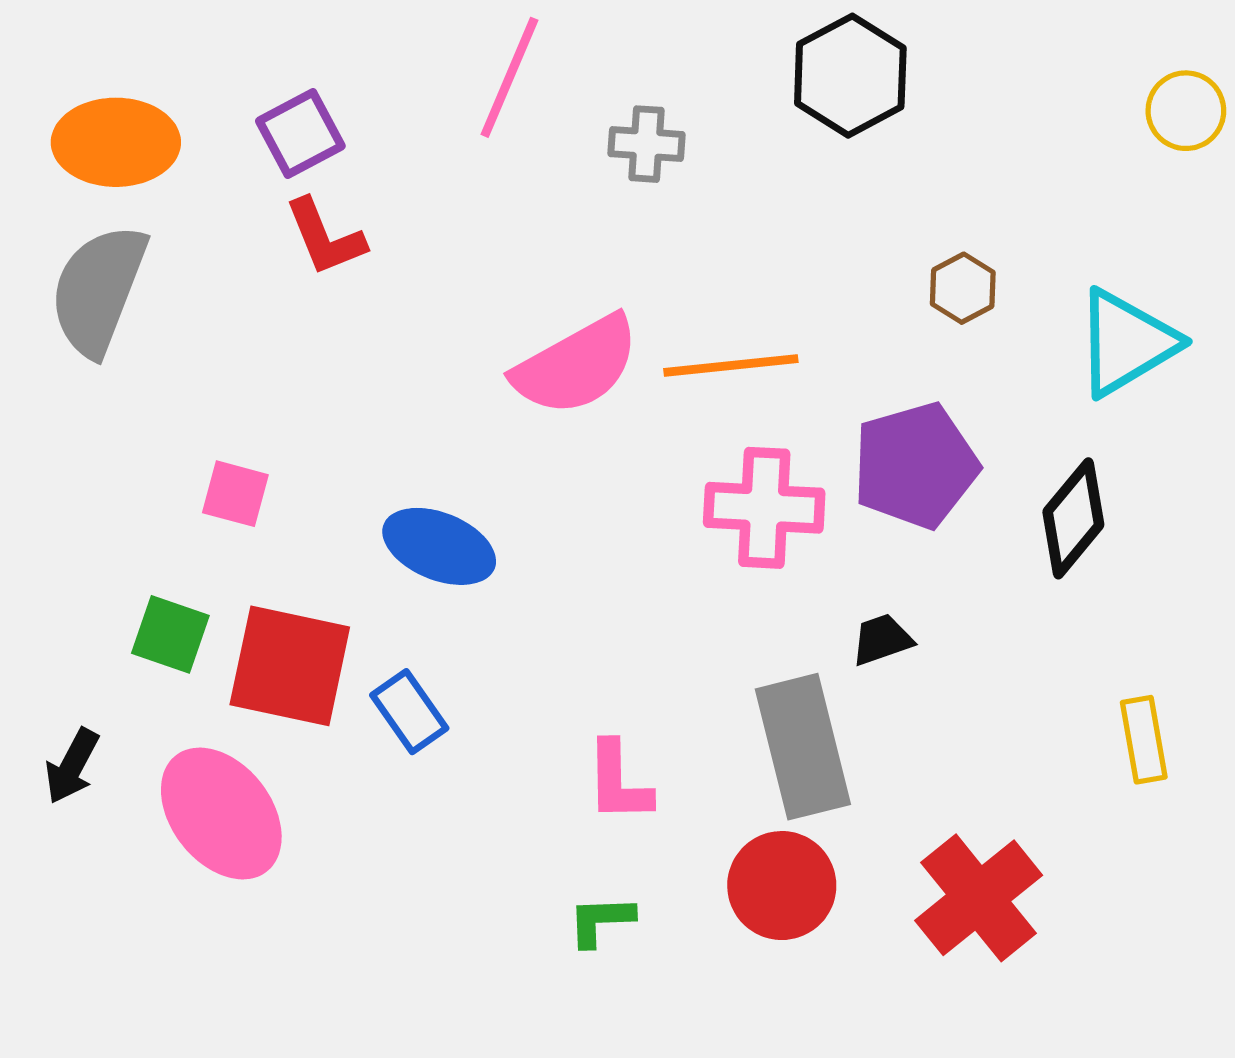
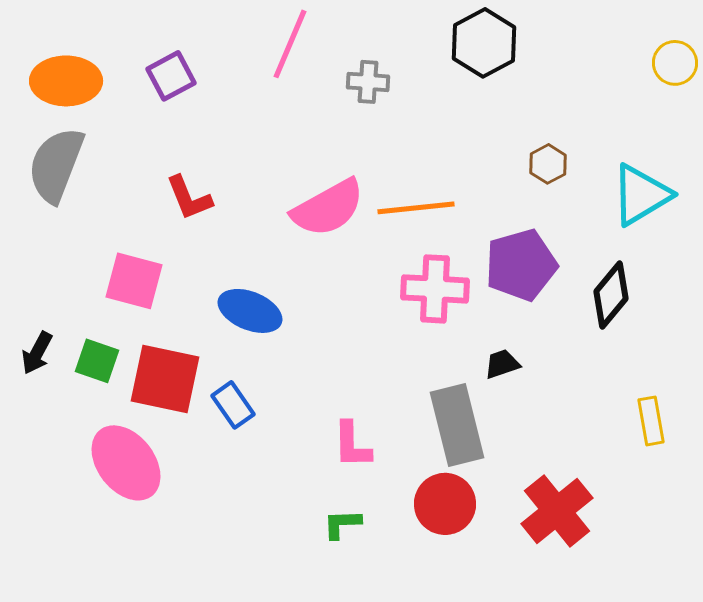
red L-shape: (325, 237) -> (189, 198), moved
pink square: (235, 494) -> (134, 281), size x1.5
black arrow: (72, 766) -> (37, 353), moved

